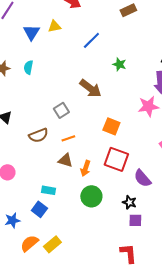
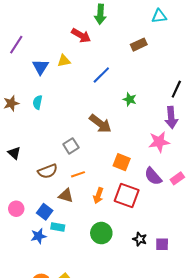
brown triangle: (65, 160) -> (66, 196), moved
orange arrow: (85, 168) -> (98, 196), moved
purple semicircle: (142, 178) -> (153, 176), moved
blue square: (39, 209) -> (45, 212), moved
blue star: (12, 220) -> (39, 236), moved
purple square: (135, 220) -> (162, 244), moved

